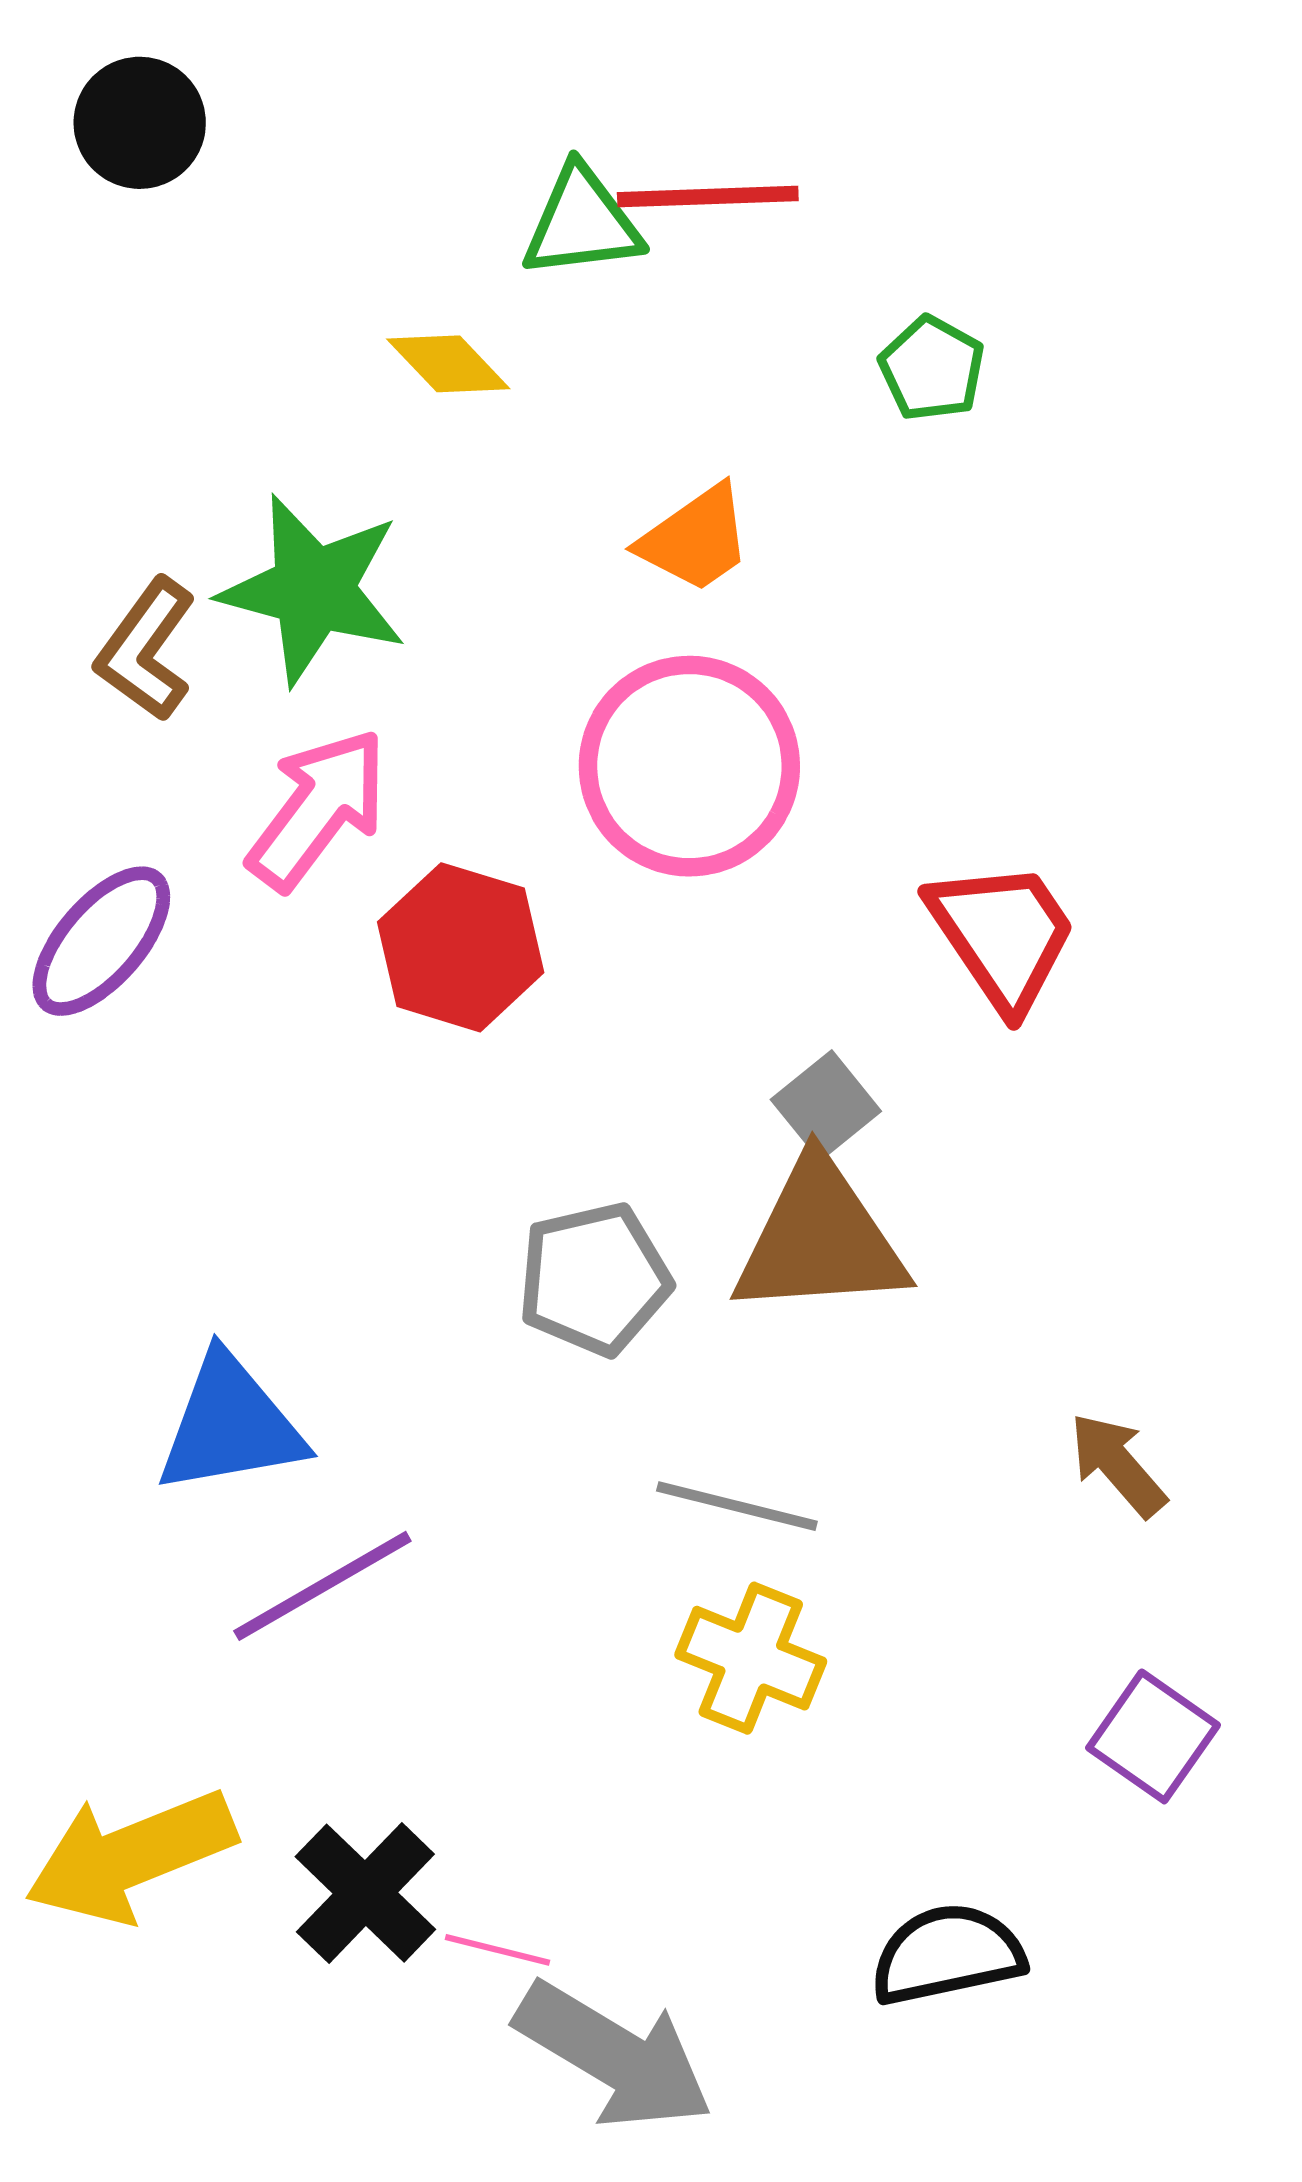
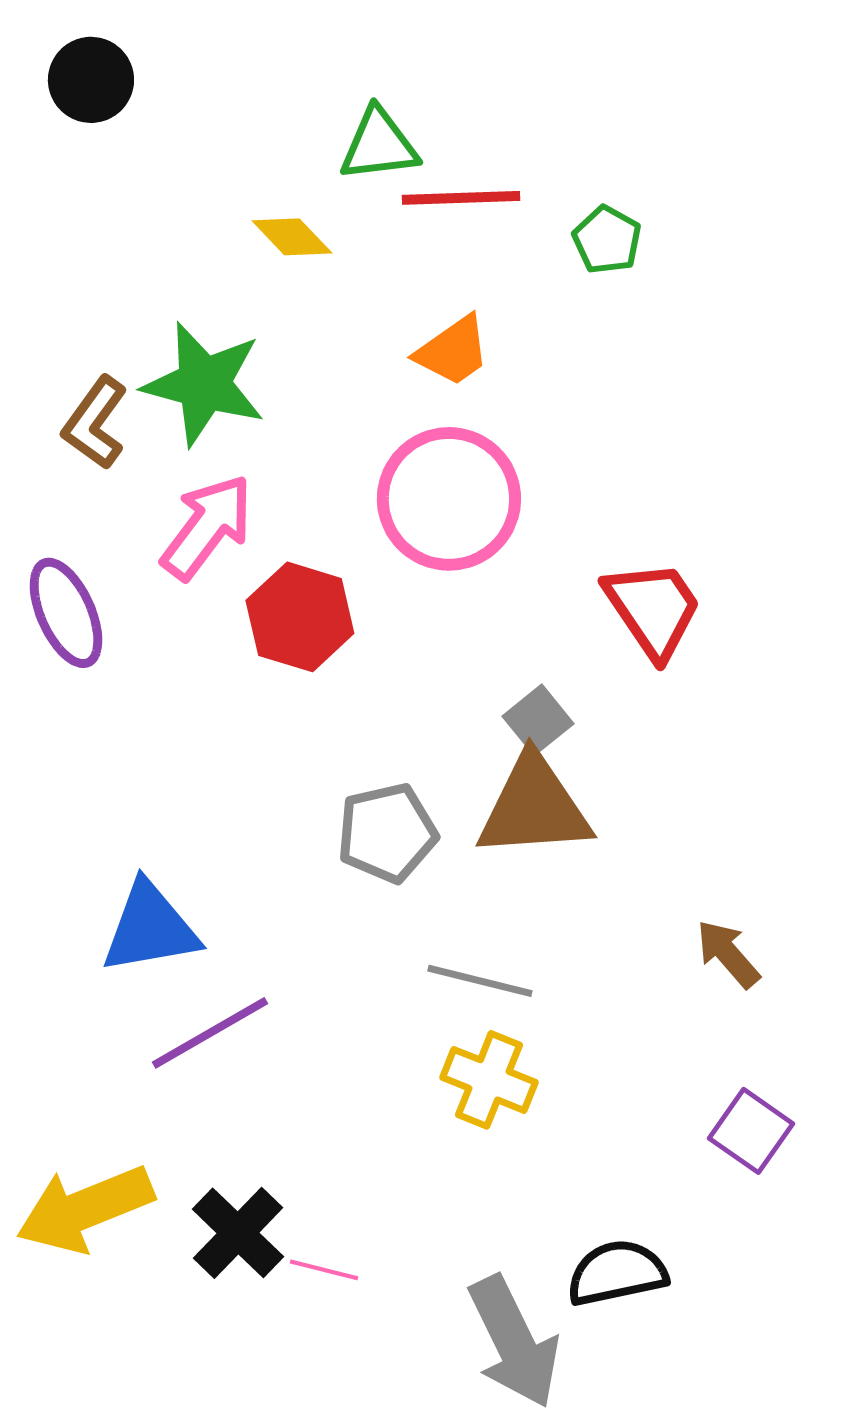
red line: (708, 197) -> (461, 198), moved
purple ellipse: (101, 941) -> (66, 613), turned -65
gray arrow: (614, 2056) -> (514, 1342), moved, turned 33

